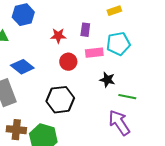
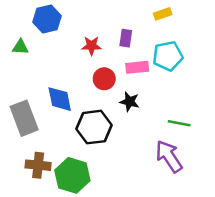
blue diamond: (22, 67) -> (60, 99), moved, turned 40
black star: (107, 80) -> (130, 102), moved

